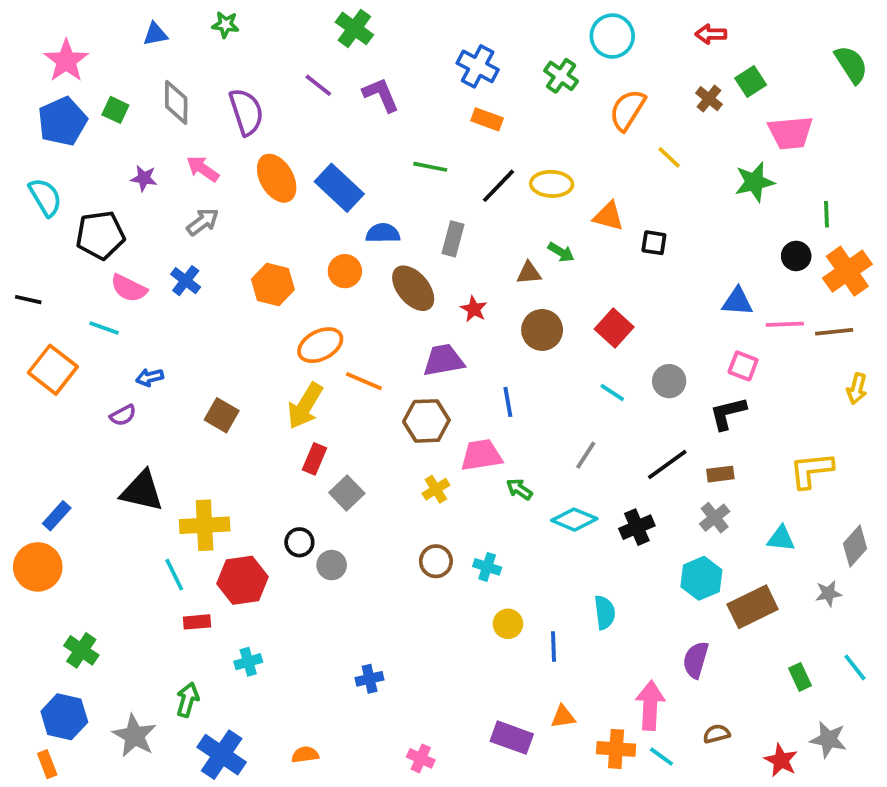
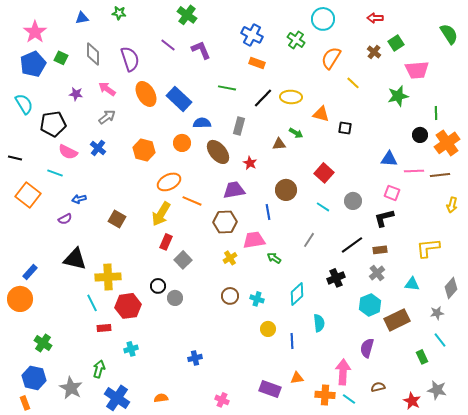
brown circle: (542, 330) -> (286, 190), moved
cyan diamond: (574, 520) -> (297, 294), moved, turned -65
cyan line: (855, 667) -> (440, 340), moved

